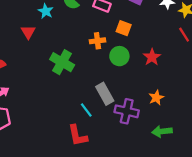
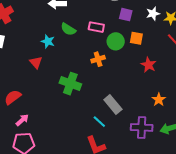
orange square: (124, 28) -> (136, 38), moved
green circle: (119, 56) -> (116, 41), moved
purple cross: (127, 111) -> (142, 127), moved

